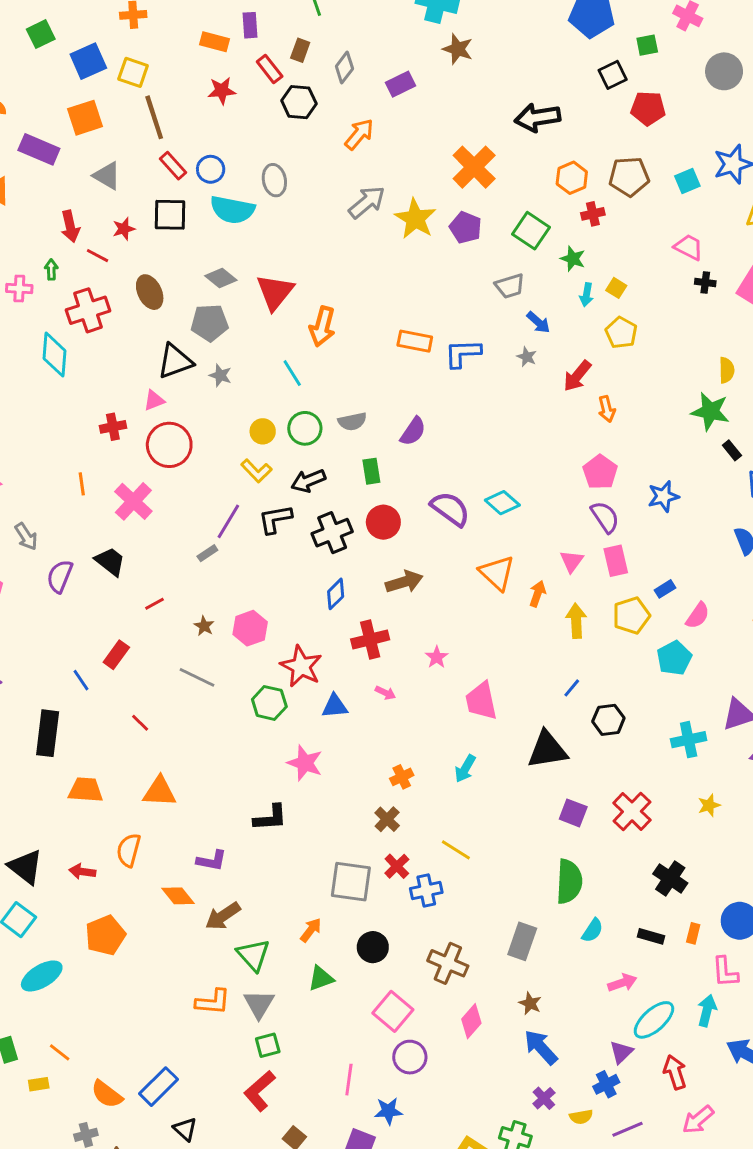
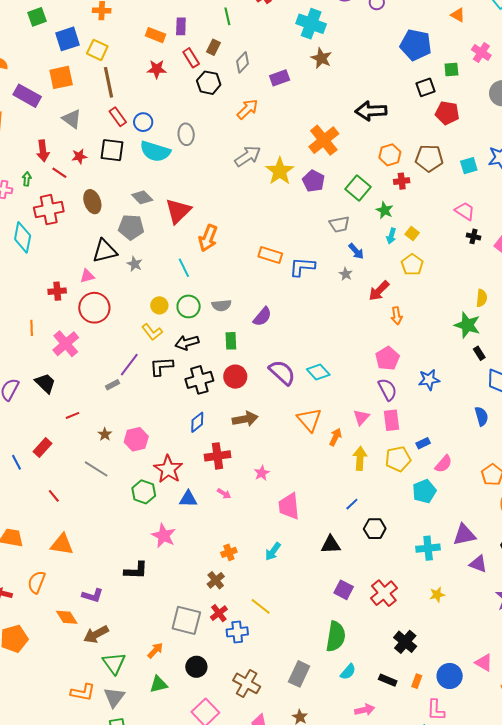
black triangle: (547, 750) -> (331, 545), size x0.7

